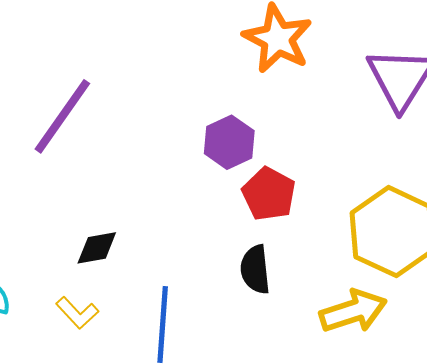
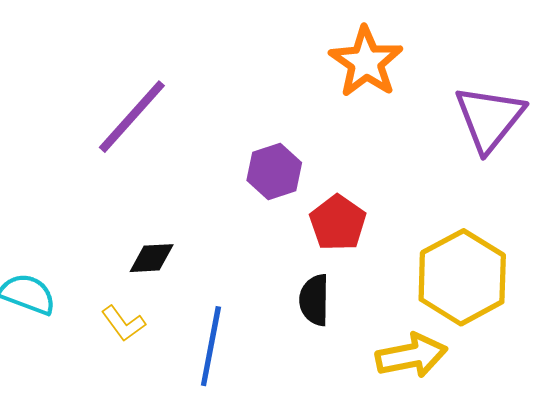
purple hexagon: (229, 142) -> (274, 172), moved

